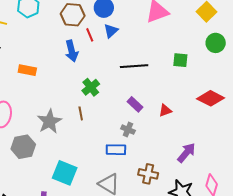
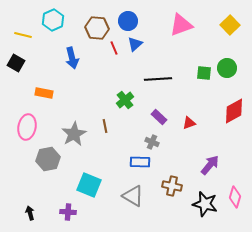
green circle: (216, 43) -> (227, 68), moved
blue arrow: (72, 51) -> (72, 58), moved
orange rectangle: (27, 70) -> (44, 93), moved
green cross: (91, 87) -> (125, 100), moved
red diamond: (211, 98) -> (234, 111), turned -56

